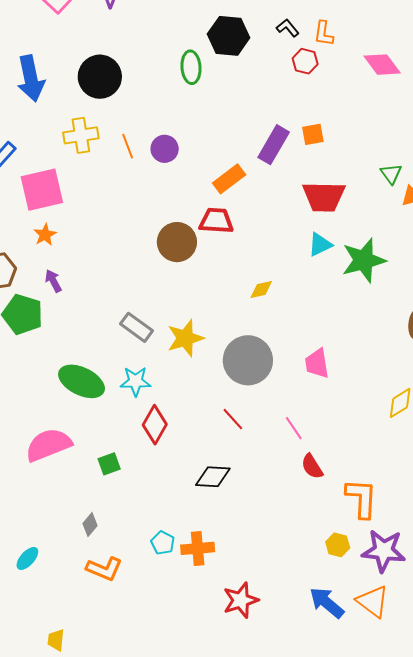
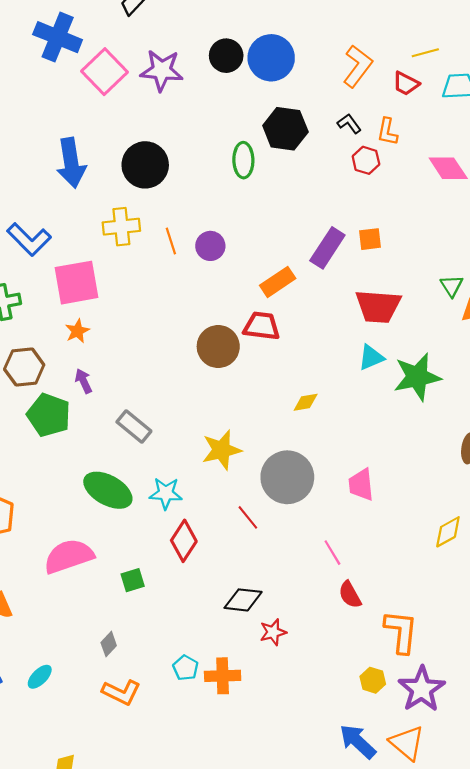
gray rectangle: (136, 327) -> (134, 426), moved
red line: (233, 419) -> (248, 517), moved
purple star: (384, 551) -> (422, 689), turned 30
red star: (241, 600) -> (273, 632), moved, size x0.7

